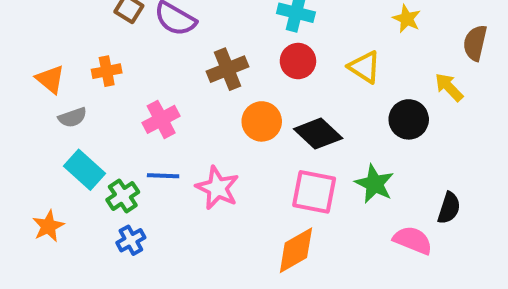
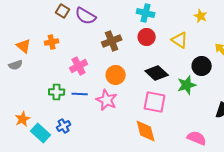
gray semicircle: (72, 117) -> (16, 65), moved
orange circle: (262, 121) -> (116, 75), moved
cyan rectangle: (85, 170) -> (41, 133), moved
green star: (374, 184) -> (187, 85), moved, turned 30
green cross: (123, 196) -> (57, 92), moved, turned 35
pink semicircle: (413, 240) -> (197, 138), moved
orange diamond: (296, 250) -> (146, 131), turned -75

